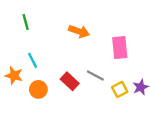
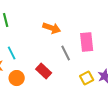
gray line: (95, 76) -> (66, 53), moved, turned 35

